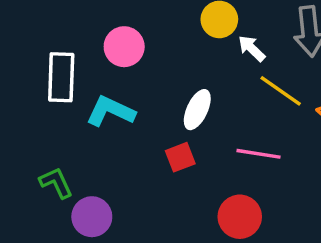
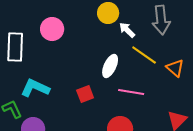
white ellipse: (197, 110) -> (110, 66), moved
cyan L-shape: (111, 111) -> (35, 88), moved

